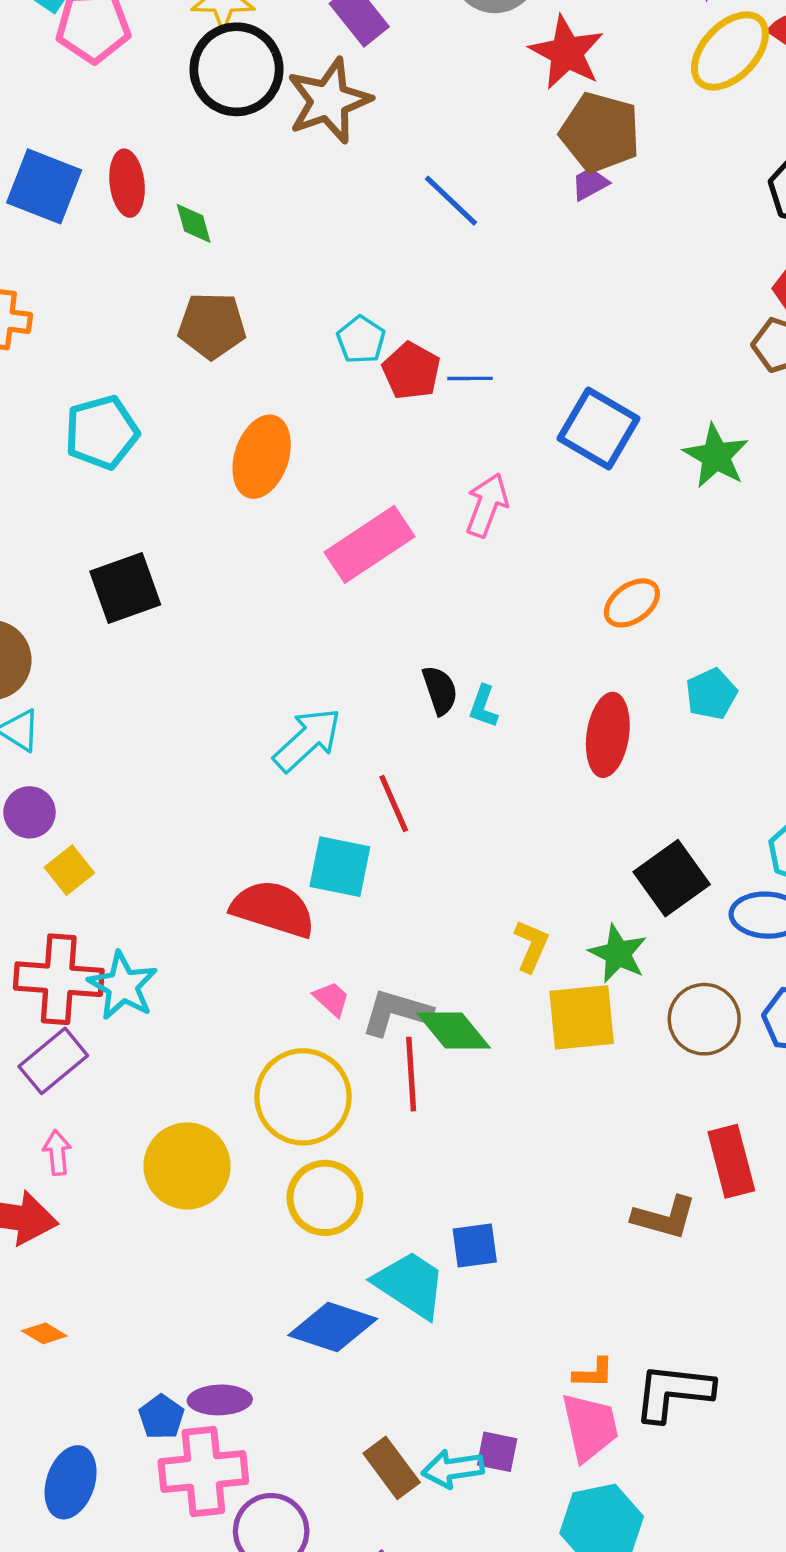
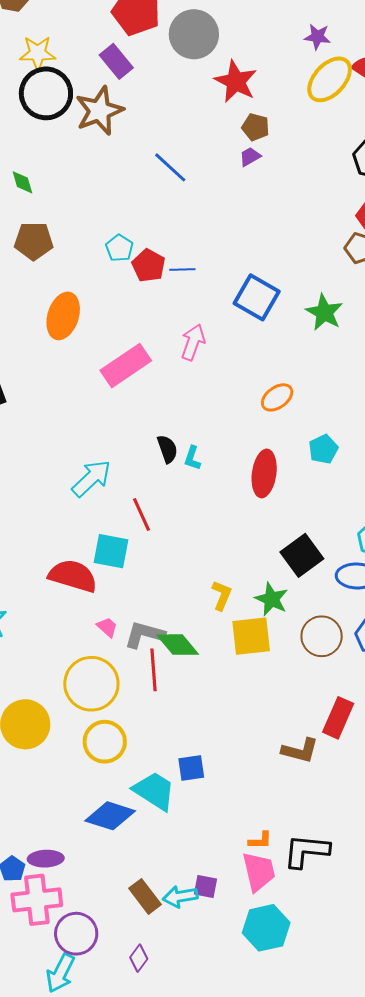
brown pentagon: (600, 132) -> (255, 127), size x0.6
red rectangle: (731, 1161) -> (338, 718), turned 39

